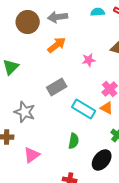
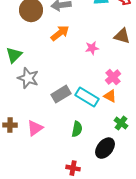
gray rectangle: (57, 87) -> (61, 94), moved
gray star: (25, 112) -> (28, 78), moved
pink triangle: (32, 155) -> (35, 128), moved

